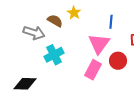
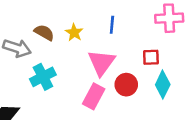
yellow star: (74, 13) -> (74, 33), moved
blue line: (111, 22) -> (112, 25), moved

